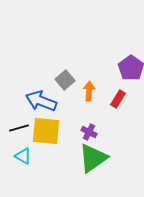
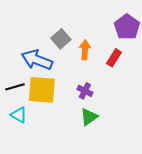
green triangle: (93, 158) -> (89, 117), size x0.6

